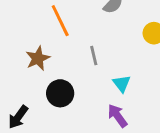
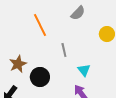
brown star: (38, 58) -> (18, 64), moved

